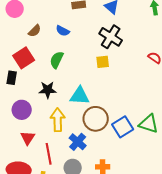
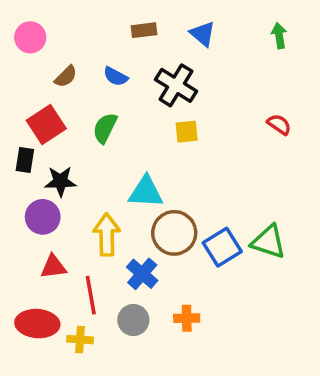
black cross: (111, 37) -> (176, 85), moved
black star: (48, 90) -> (60, 181), moved
red triangle: (28, 138) -> (53, 267), turned 49

